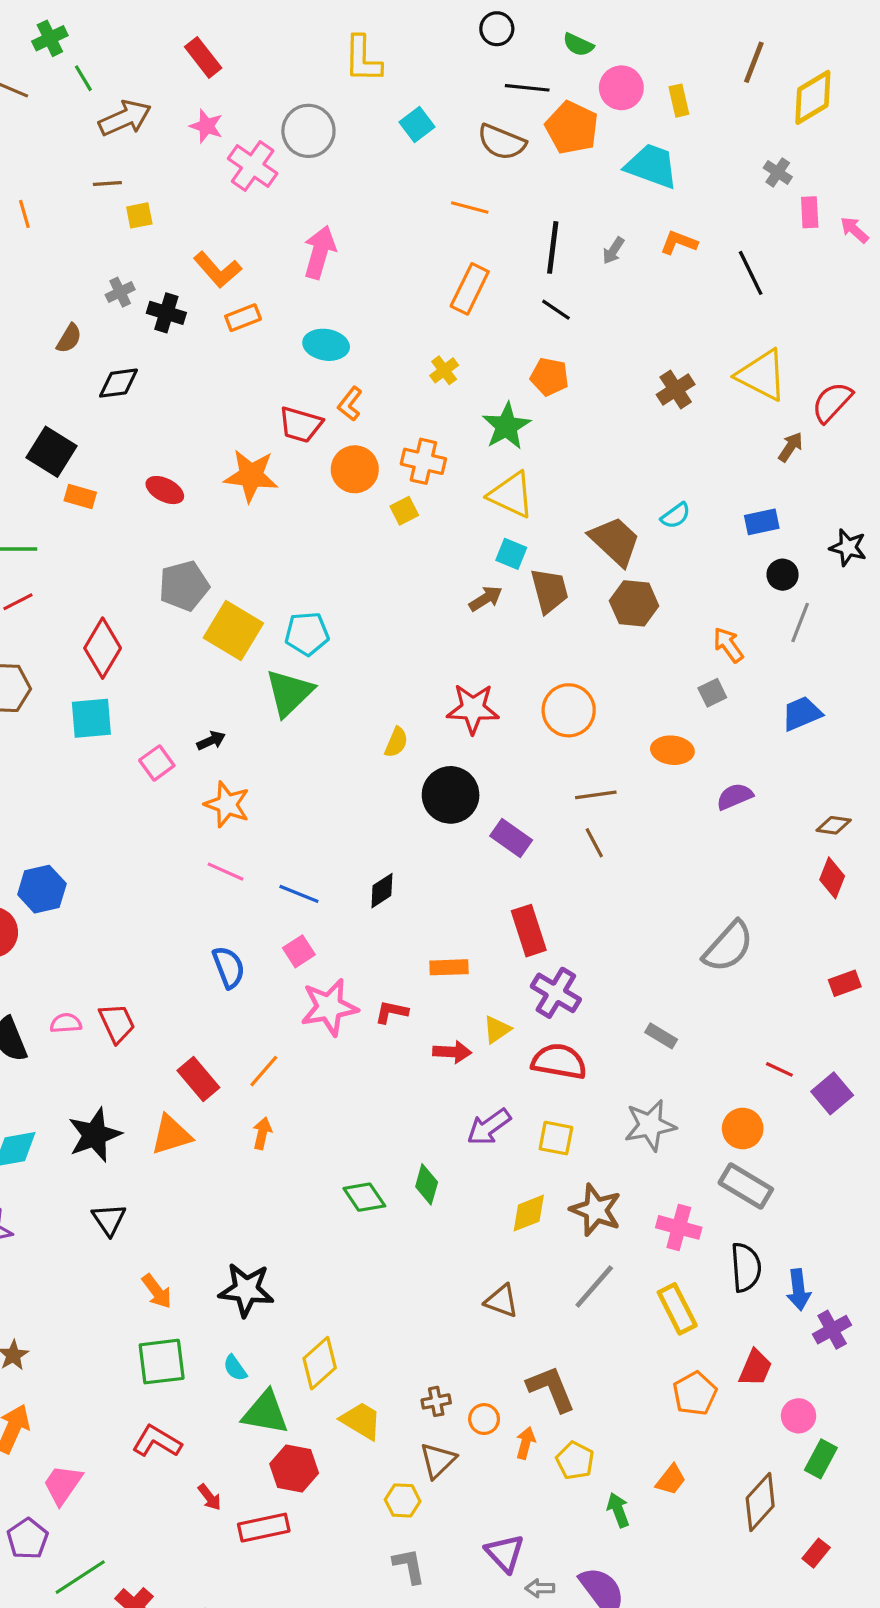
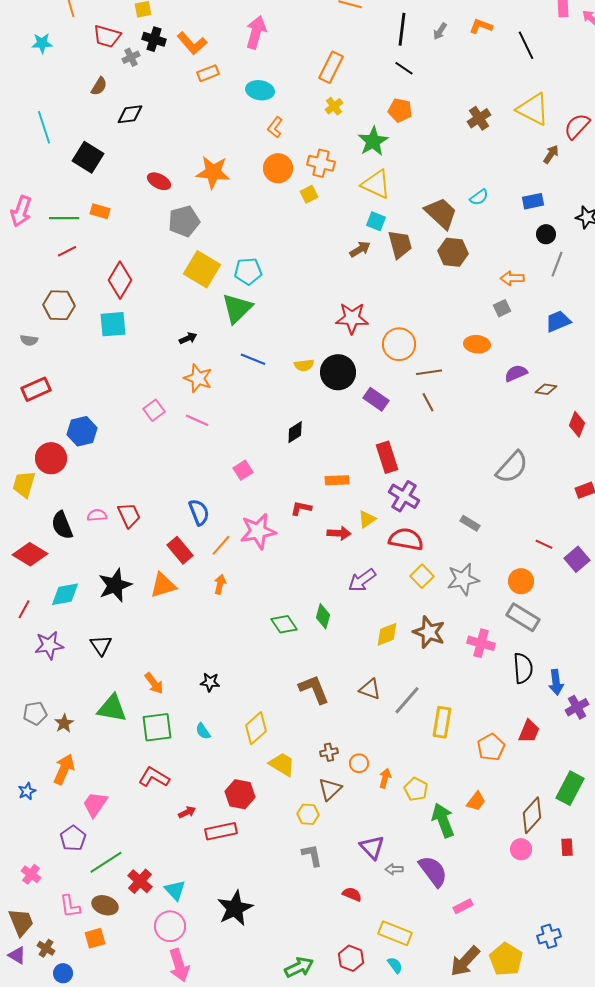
orange rectangle: (470, 289) -> (331, 67), moved
black cross: (166, 313) -> (154, 39), moved
red trapezoid: (300, 425) -> (107, 36), moved
orange rectangle: (80, 496) -> (100, 211), moved
gray pentagon: (184, 586) -> (184, 221), moved
orange arrow: (728, 645) -> (512, 278), turned -55
orange circle: (569, 710) -> (399, 344), moved
yellow semicircle: (396, 742) -> (304, 365), moved, turned 60
pink square: (157, 763) -> (154, 410), moved
brown diamond: (834, 825) -> (546, 389), moved
blue line: (299, 894) -> (253, 359), moved
blue semicircle: (229, 967) -> (199, 512), moved
pink star: (329, 1007) -> (258, 531), moved
yellow square: (556, 1138) -> (422, 576), moved, turned 35
black triangle: (109, 1219) -> (101, 645), moved
gray line: (594, 1287) -> (407, 700), moved
black star: (246, 1290) -> (210, 682), size x0.6
yellow rectangle: (677, 1309) -> (442, 722), moved, turned 36
brown L-shape: (551, 1389) -> (314, 689), moved
green triangle: (265, 1413) -> (112, 708), moved
pink circle: (799, 1416) -> (521, 849), moved
green rectangle: (821, 1459) -> (570, 788), size x1.4
red arrow: (210, 1497) -> (187, 812), turned -78
green arrow: (618, 1510) -> (443, 820), size x1.6
red rectangle: (816, 1553) -> (567, 847), turned -42

